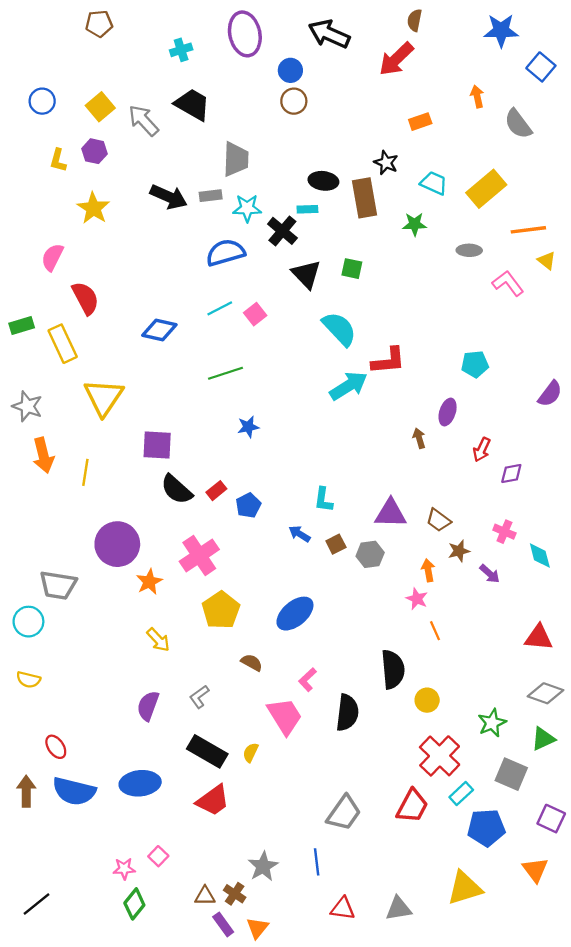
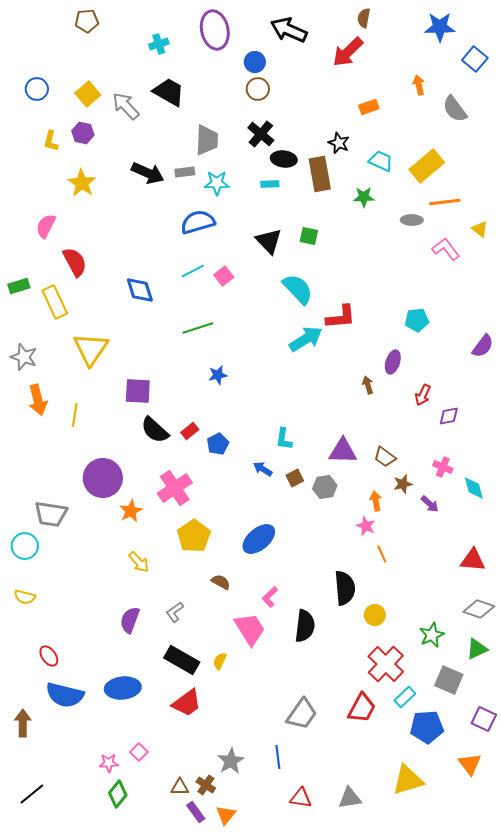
orange line: (528, 230) -> (445, 202), moved
black cross: (282, 231) -> (261, 134), moved
blue diamond: (159, 330) -> (140, 290), turned 60
brown arrow: (26, 791) -> (23, 723), moved

